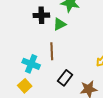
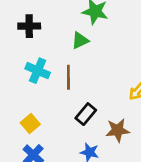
black cross: (41, 15) -> (29, 26), moved
cyan cross: (31, 64) -> (38, 71), moved

